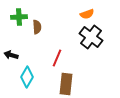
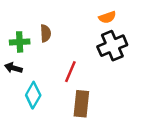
green cross: (19, 17) -> (20, 42), moved
black cross: (91, 37) -> (112, 46), turned 30

